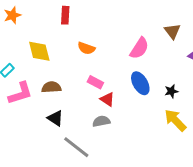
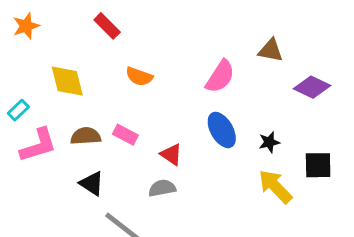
red rectangle: (65, 15) -> (107, 26), turned -48
brown triangle: (172, 31) -> (271, 50), turned -42
pink rectangle: (95, 82) -> (125, 135), moved

